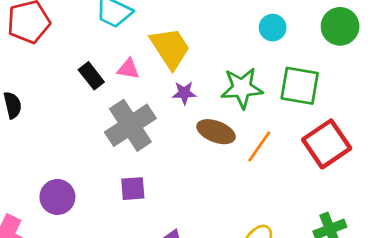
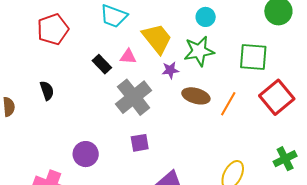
cyan circle: (273, 28) -> (206, 17), moved
green star: (242, 88) -> (199, 51), moved

